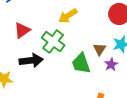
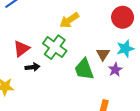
red triangle: (22, 30) -> (21, 49), moved
black arrow: (31, 60) -> (32, 67), size x0.6

